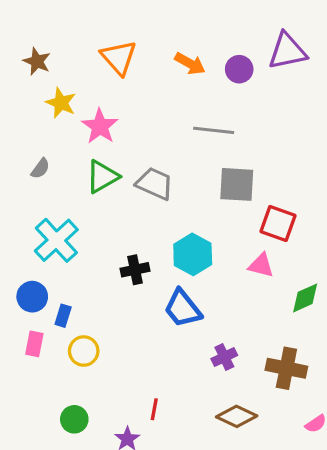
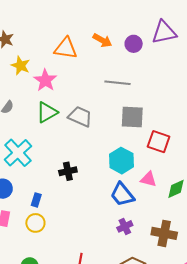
orange triangle: (119, 58) -> (66, 48), moved, turned -40
cyan hexagon: (193, 254) -> (121, 161), moved
pink triangle: (261, 265) -> (148, 179), moved
blue trapezoid: (183, 308) -> (122, 195), moved
blue rectangle: (63, 316) -> (36, 200), moved

